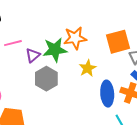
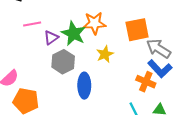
green star: (55, 50) -> (74, 33), turned 30
blue ellipse: (107, 94) -> (84, 86), moved

